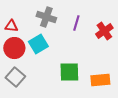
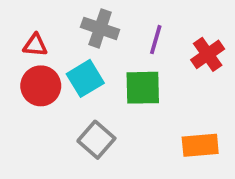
green square: (69, 72) -> (143, 88), moved
gray square: (15, 77) -> (96, 140), moved

